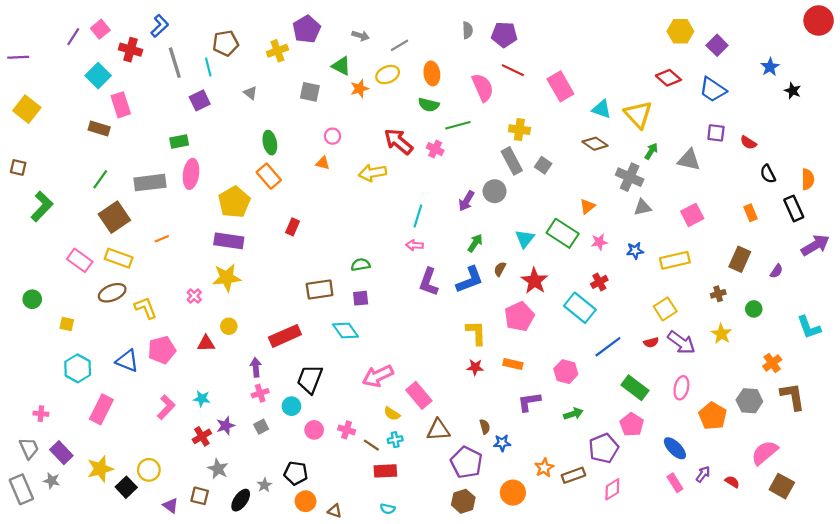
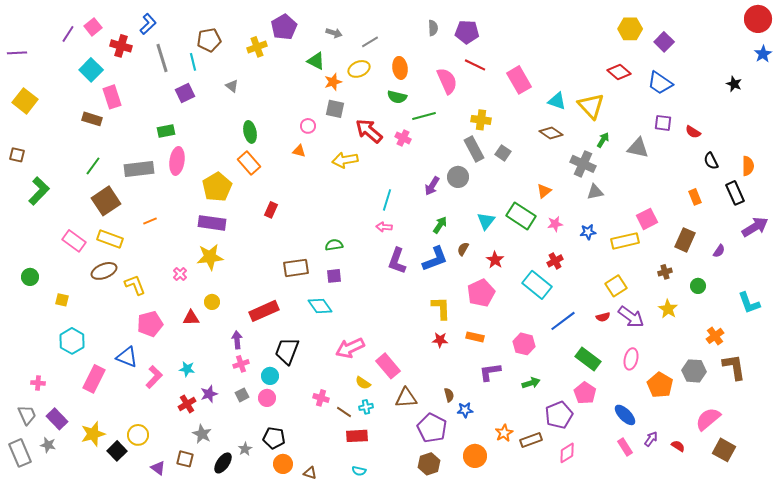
blue star: (770, 67) -> (763, 54), moved
gray square: (310, 92) -> (335, 109), moved
pink square: (692, 215) -> (647, 219), moved
red star: (535, 281) -> (495, 260), size x0.7
blue triangle: (127, 361) -> (127, 357), moved
pink circle: (314, 430) -> (267, 398), moved

